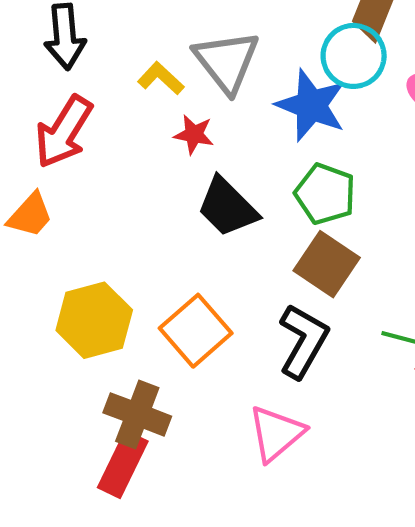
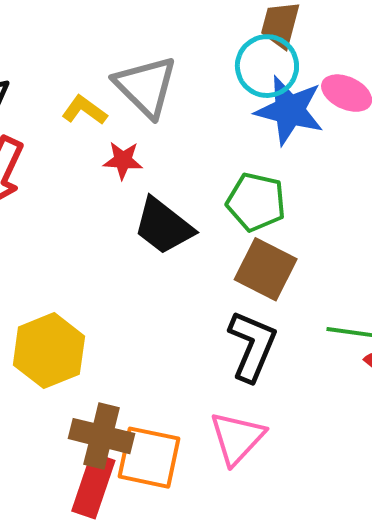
blue star: (311, 105) -> (289, 110), moved
orange square: (196, 331) -> (149, 458), moved, turned -30

